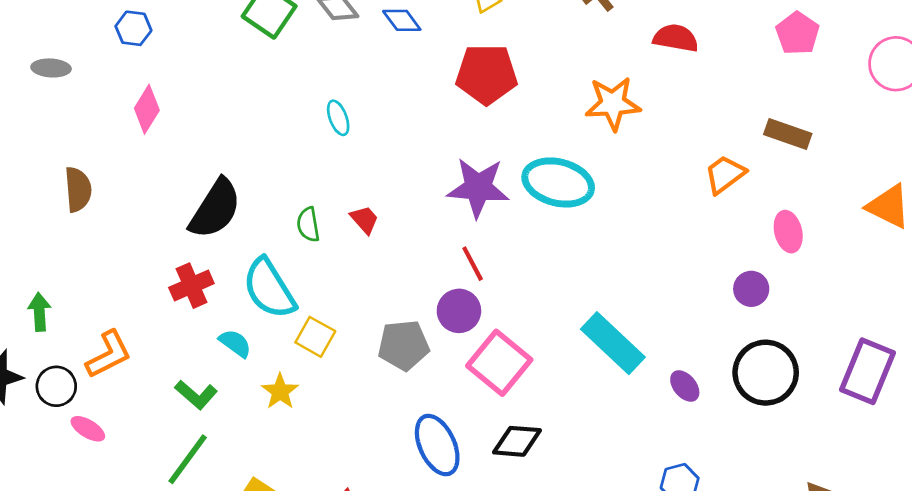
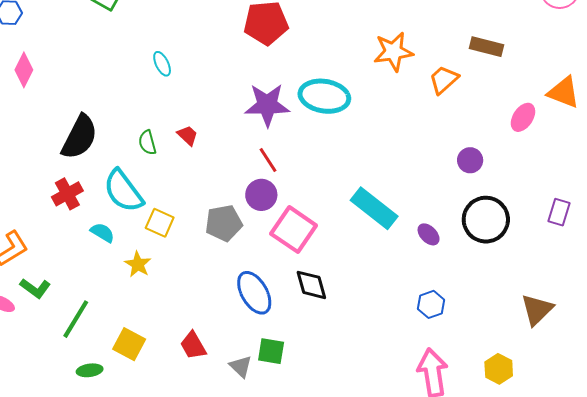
orange star: (613, 104) -> (393, 52), moved
pink ellipse: (788, 232) -> (523, 117), moved, turned 52
purple rectangle: (868, 371) -> (559, 212), size x0.6
green L-shape: (196, 395) -> (35, 288), moved
black diamond: (517, 441) -> (311, 285), turned 75

